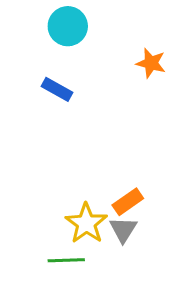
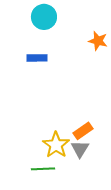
blue rectangle: (57, 89) -> (37, 58), turned -30

